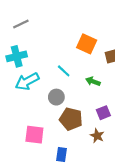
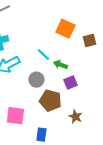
green arrow: (93, 81) -> (60, 65), moved
purple square: (103, 113) -> (70, 83), moved

